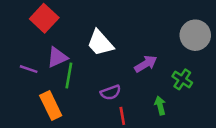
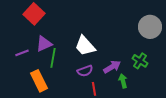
white trapezoid: (100, 43) -> (85, 46), moved
purple arrow: (146, 64) -> (112, 67), moved
purple line: (29, 69) -> (22, 53), turned -40

